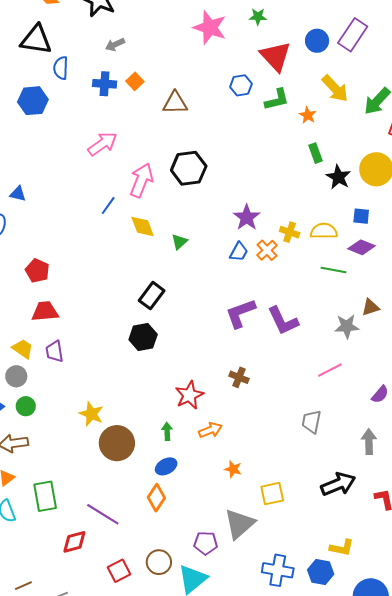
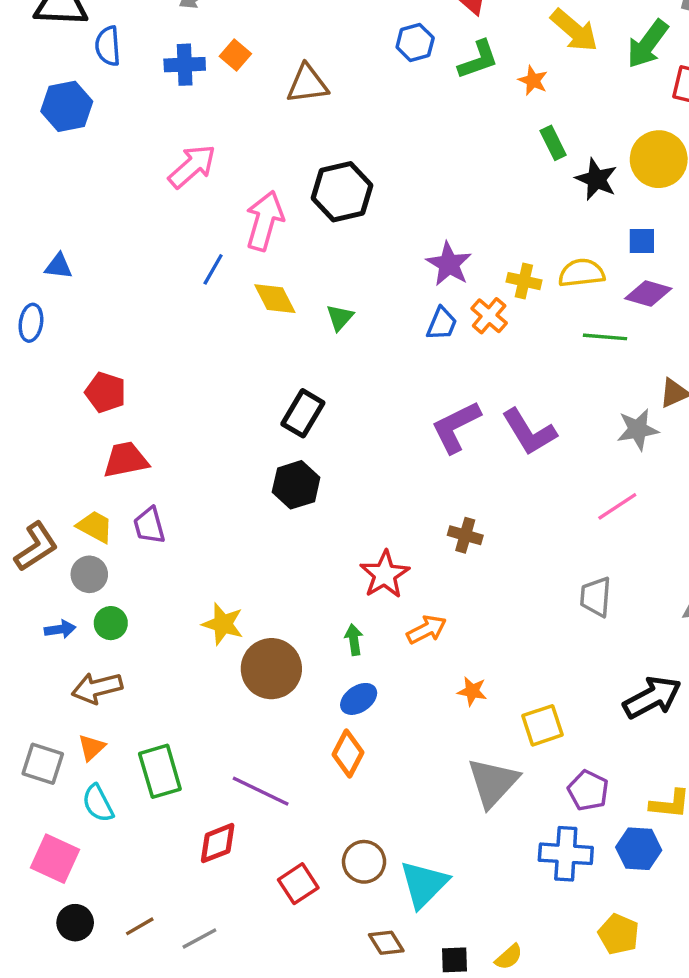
purple pentagon: (206, 543) -> (588, 790), moved, turned 30

